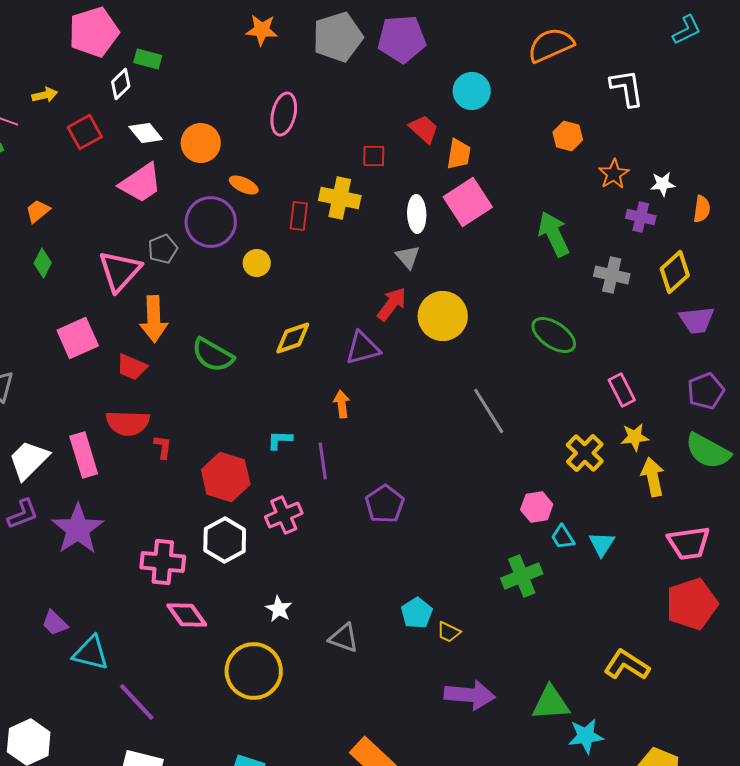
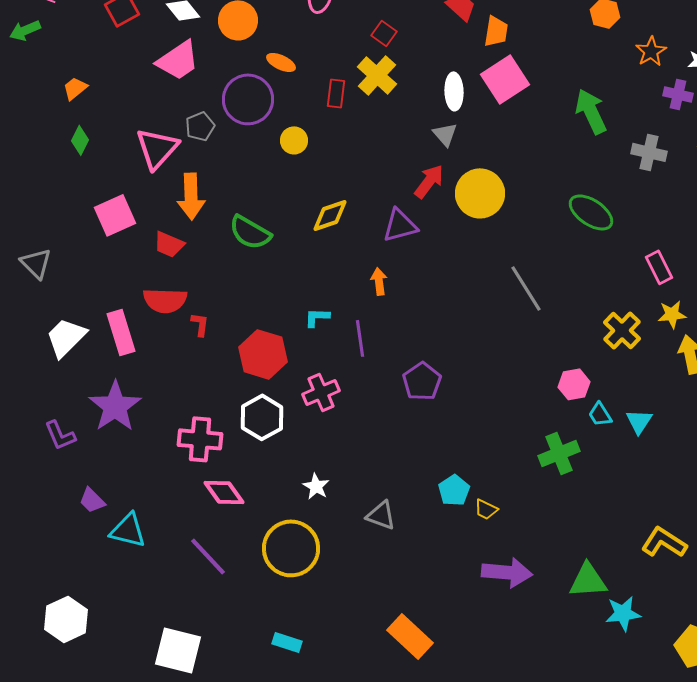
red square: (374, 156) -> (384, 33), moved, turned 35
yellow cross: (340, 198) -> (377, 75), turned 30
purple L-shape: (23, 514) -> (60, 435), moved, turned 88
purple line: (137, 702) -> (208, 556), moved

